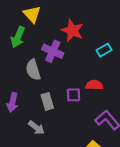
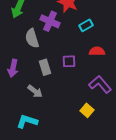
cyan rectangle: (104, 50) -> (86, 25), moved
red semicircle: (94, 85) -> (97, 51), moved

